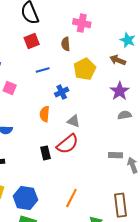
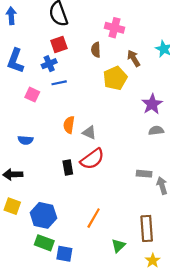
brown arrow: (118, 60) -> (134, 58), moved, turned 35
blue line: (43, 70) -> (59, 83), moved
blue cross: (62, 92) -> (49, 64), moved
gray triangle: (74, 121) -> (89, 133), moved

